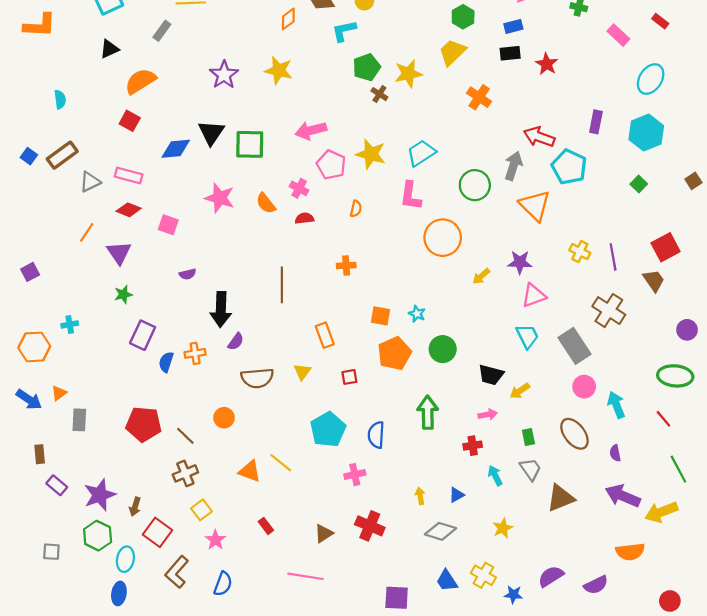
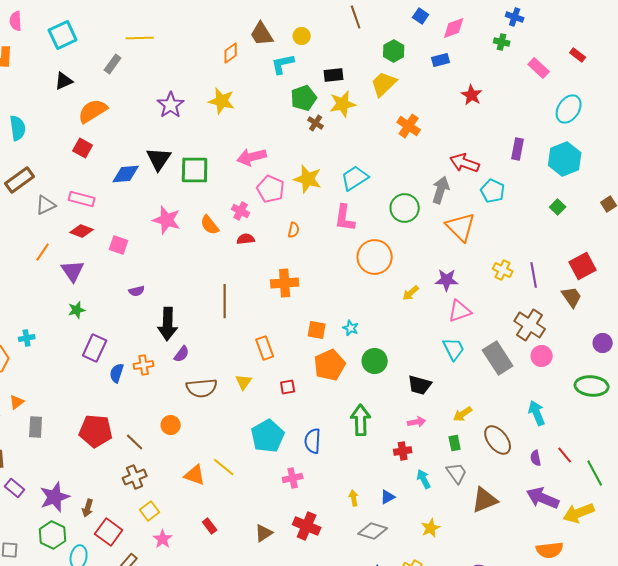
black rectangle: (510, 53) -> (334, 75), moved
cyan semicircle: (60, 99) -> (18, 128), size x1.4
cyan pentagon: (569, 167) -> (493, 191), size x0.7
orange cross: (346, 266) -> (285, 283), size x1.5
pink circle: (584, 387) -> (542, 356), moved
yellow arrow: (520, 391) -> (463, 414), moved
red line: (663, 419) -> (565, 455), moved

